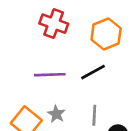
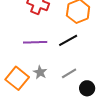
gray line: (94, 115) -> (69, 73), turned 56

